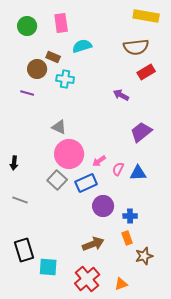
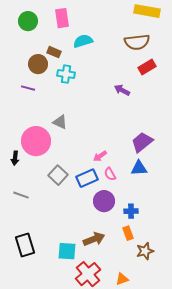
purple trapezoid: (141, 132) -> (142, 142), moved
pink circle: (69, 154) -> (36, 141), moved
pink semicircle: (118, 169) -> (110, 174), moved, turned -56
cyan square: (48, 267) -> (67, 251), moved

